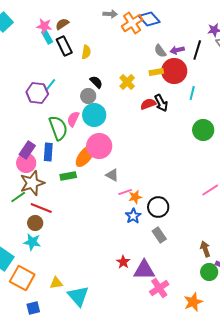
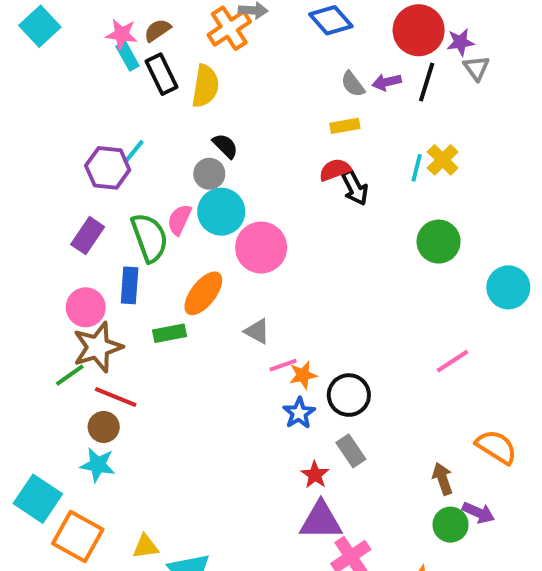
orange cross: (132, 23) -> (229, 28), moved
yellow semicircle: (86, 52) -> (205, 86), size x1.5
red circle: (174, 71) -> (419, 30), moved
yellow cross: (127, 82) -> (443, 160), moved
red semicircle: (148, 104) -> (335, 170), moved
pink circle: (99, 146) -> (261, 248), moved
purple rectangle: (27, 150) -> (88, 236), moved
red star: (123, 262) -> (315, 475), moved

